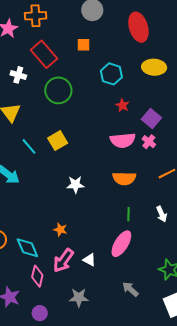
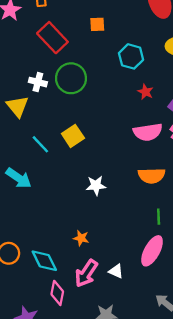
white cross: (18, 75) -> (38, 82), moved

